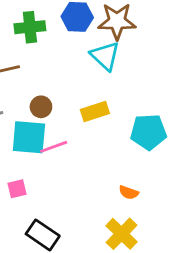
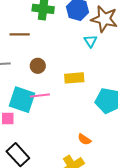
cyan triangle: (105, 56) -> (91, 41), size x0.6
cyan square: (29, 137) -> (22, 100), moved

